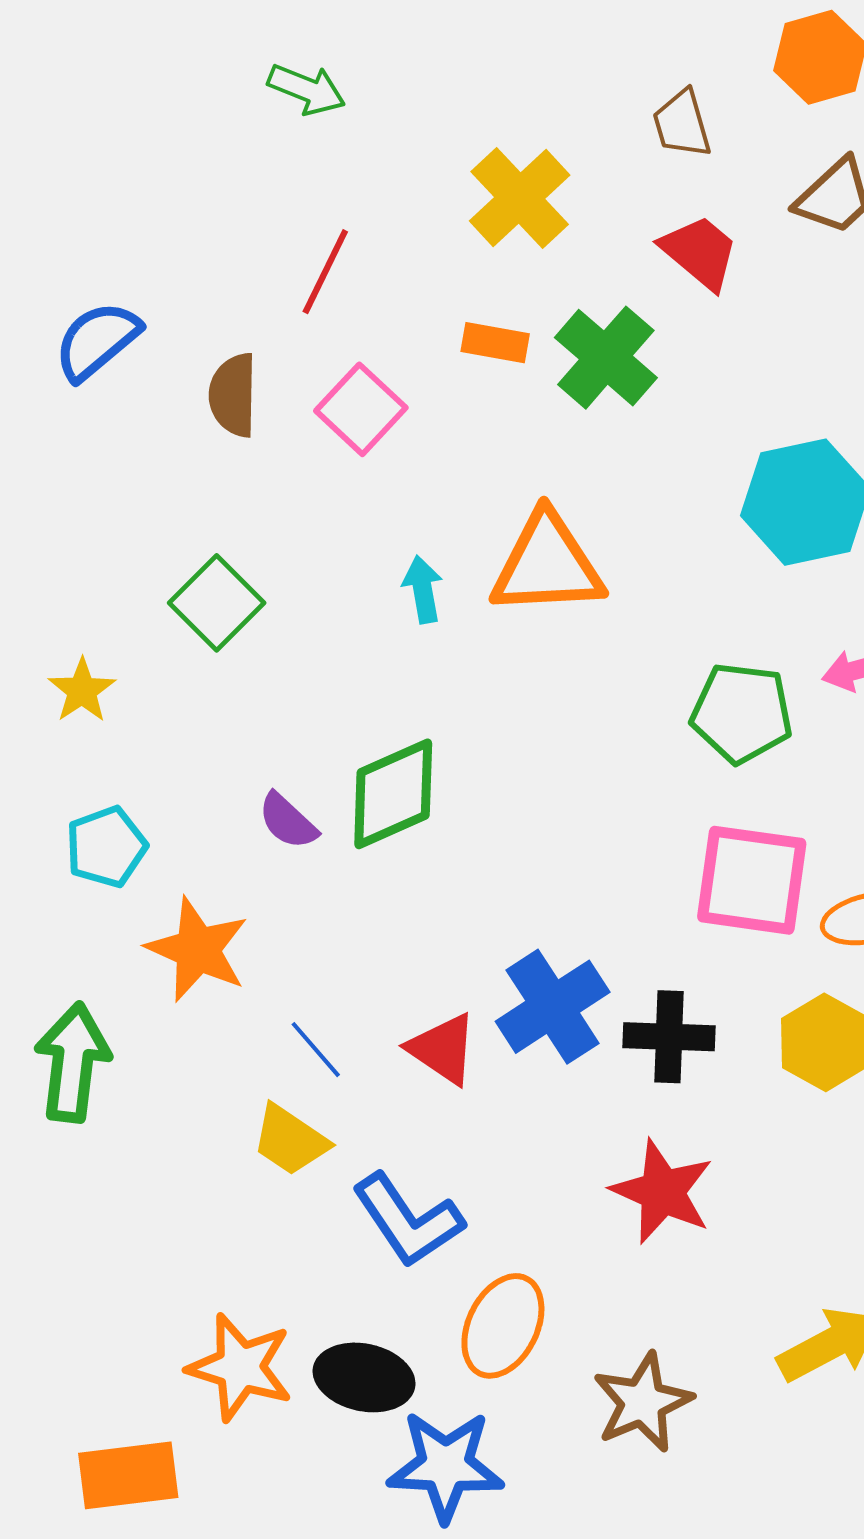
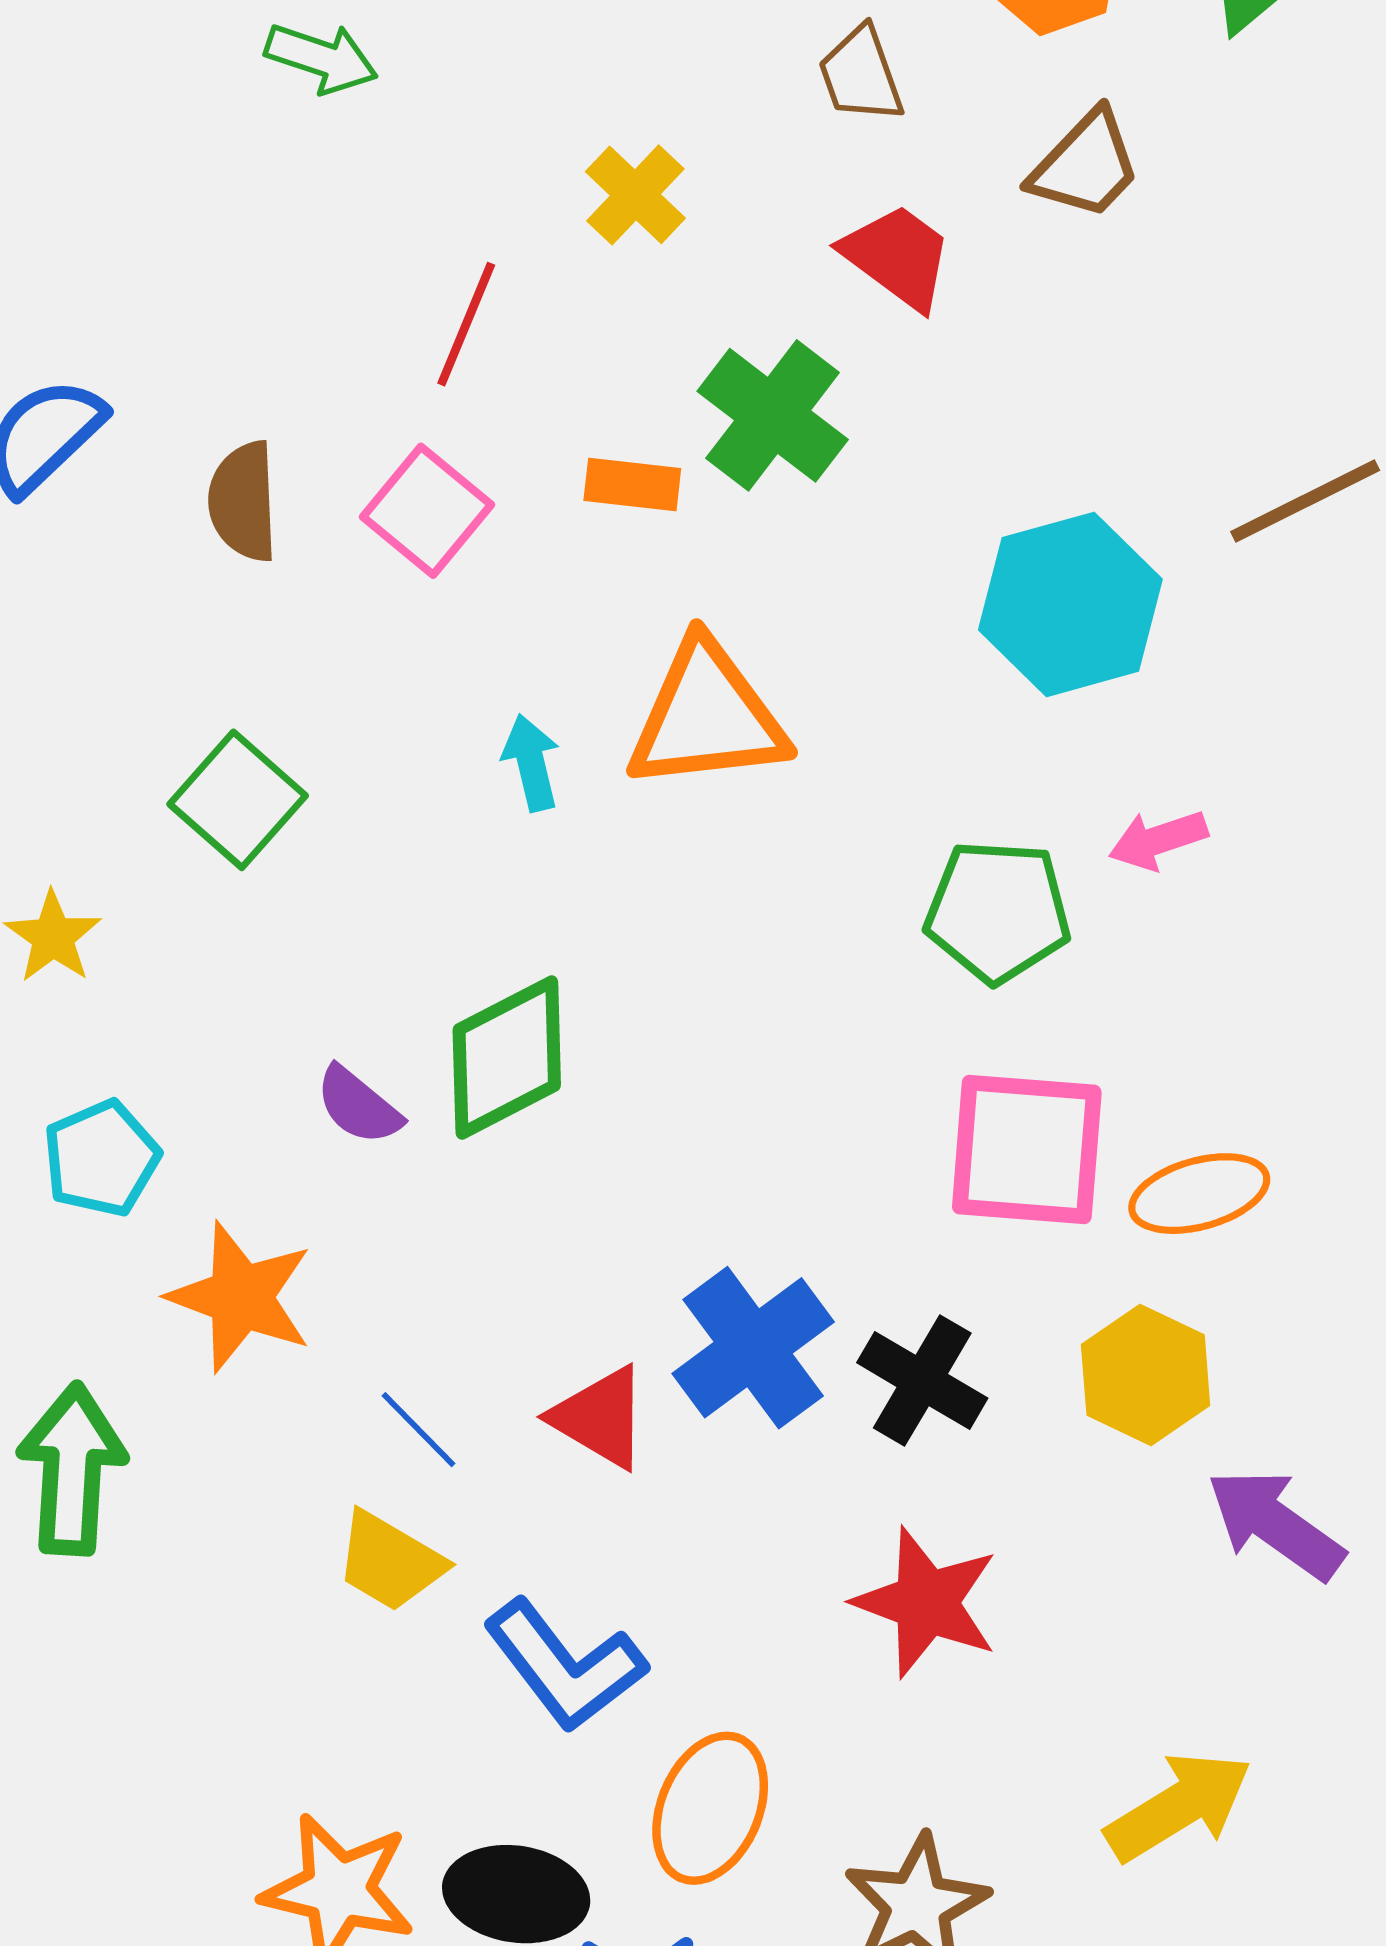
yellow cross: (520, 198) -> (635, 195), size x0.7
red line: (325, 272) -> (466, 324), moved
orange rectangle: (495, 343) -> (632, 485), moved
black cross: (669, 1037) -> (922, 1380), turned 32

